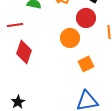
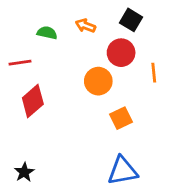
red diamond: (24, 52) -> (33, 101), turned 30

